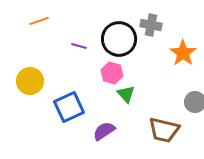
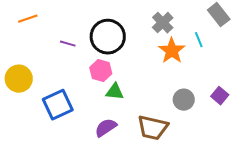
gray cross: (151, 25) -> (163, 23), moved, turned 35
green triangle: (126, 94) -> (115, 92), turned -42
purple semicircle: (104, 131) -> (106, 128), moved

